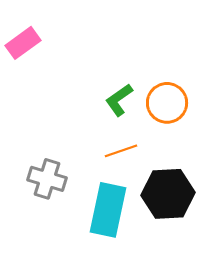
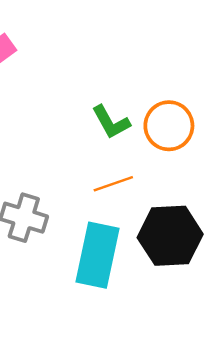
green L-shape: (119, 100) -> (111, 122), turned -84

